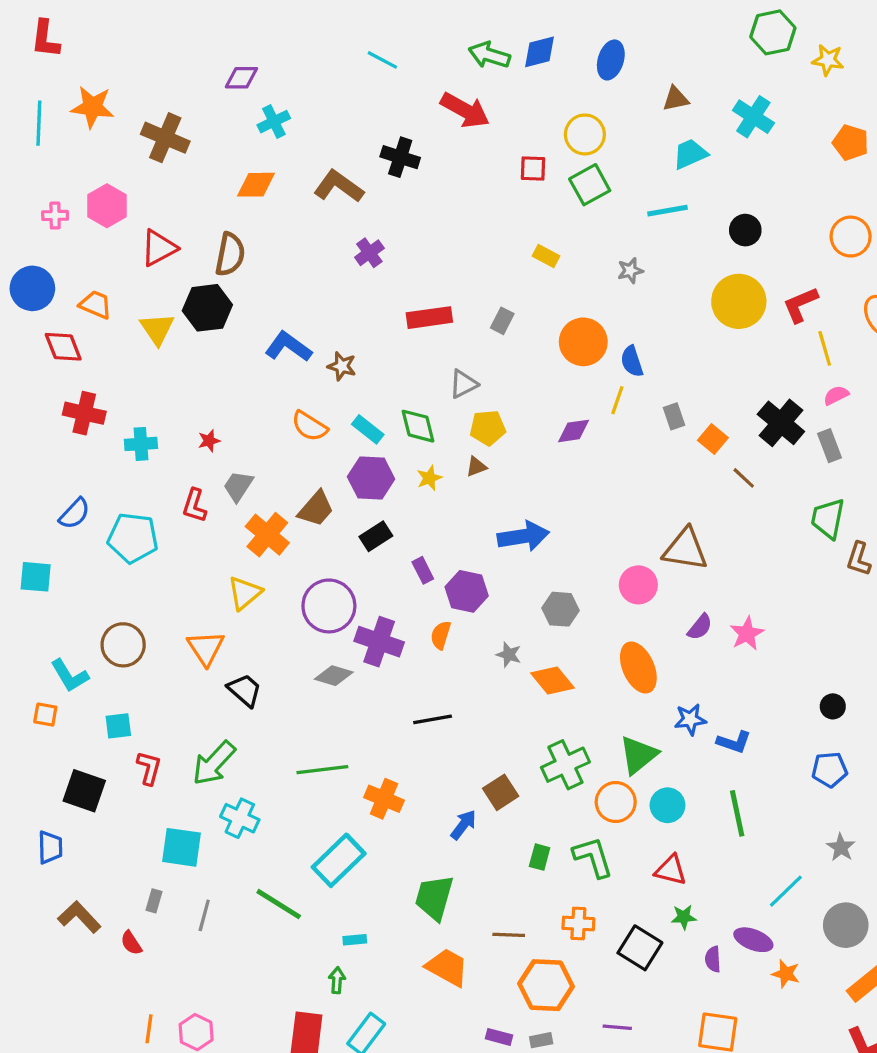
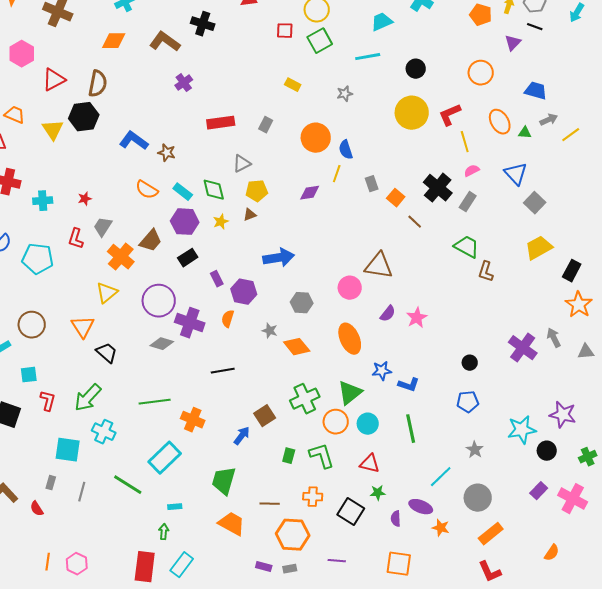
gray rectangle: (830, 446) -> (468, 202), turned 54
green trapezoid: (828, 518) -> (467, 247), turned 108

